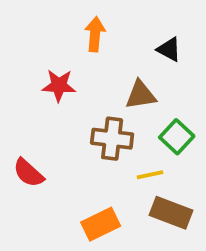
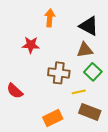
black triangle: (169, 49) -> (89, 26), size x1.5
brown triangle: (141, 95) -> (85, 50), moved

